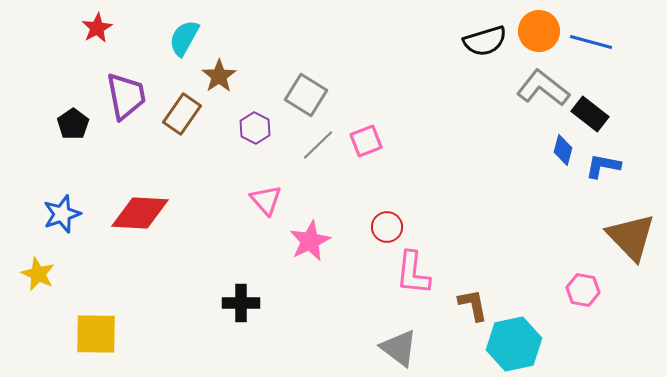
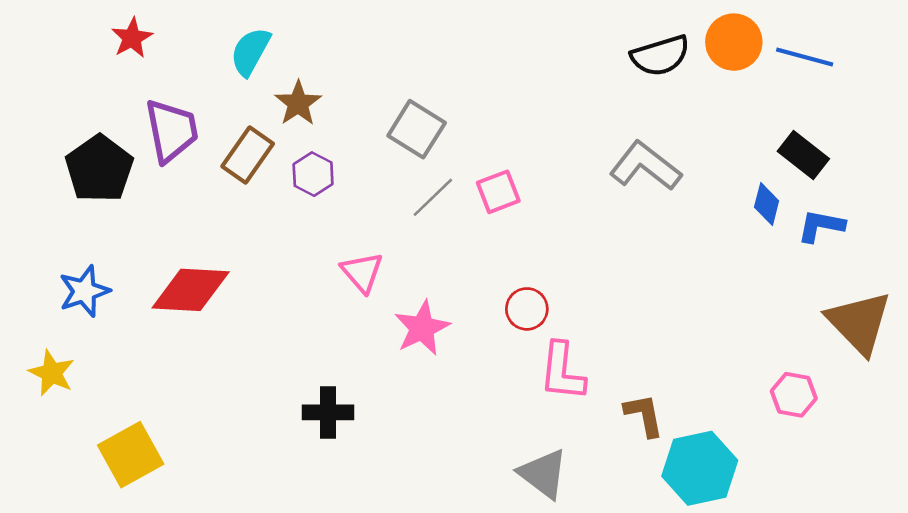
gray L-shape: (543, 88) -> (645, 166), moved
black pentagon: (73, 124) -> (99, 169), size x1.6
purple hexagon: (255, 128) -> (313, 174), moved
yellow square: (96, 334) -> (131, 455), turned -30

